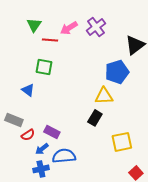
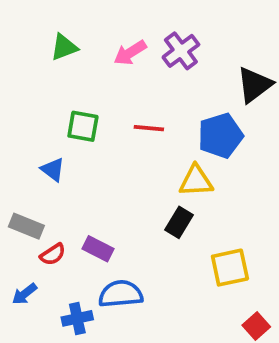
green triangle: (34, 25) -> (64, 47), turned 35
red line: (50, 40) -> (149, 128), moved
blue arrow: (42, 149) -> (25, 294), moved

